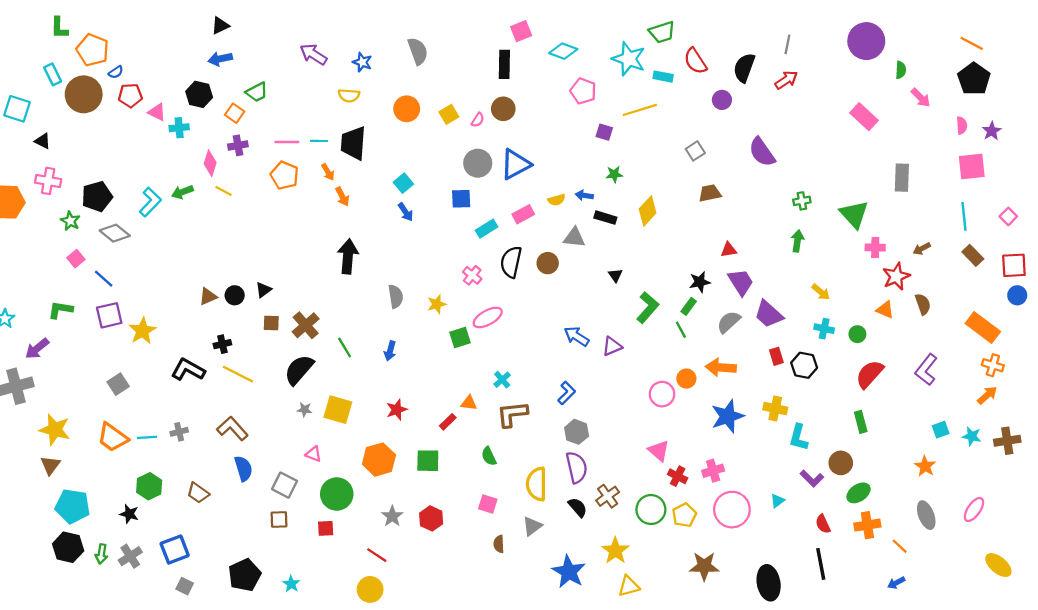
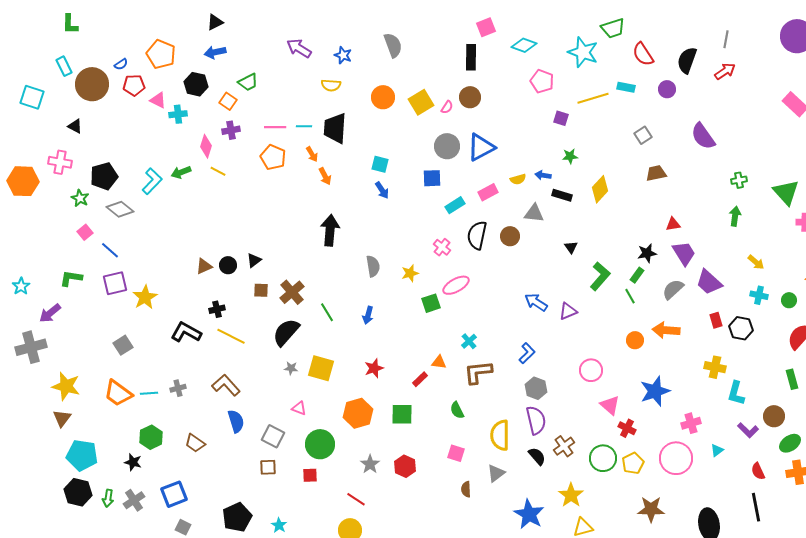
orange pentagon: (93, 50) -> (161, 54), moved
cyan rectangle: (663, 77) -> (626, 87), moved
yellow square: (449, 114) -> (421, 102), size x1.4
black triangle: (43, 141) -> (75, 126), moved
cyan square: (403, 183) -> (380, 164), turned -36
pink circle: (662, 394) -> (591, 370), moved
blue star: (728, 416) -> (655, 391), moved
pink cross: (713, 471) -> (691, 423), moved

